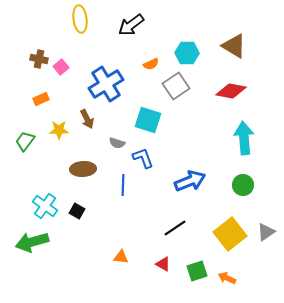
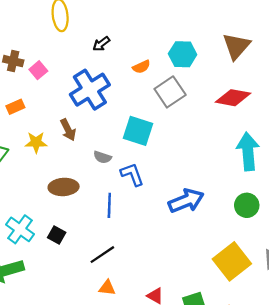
black arrow: (131, 25) -> (101, 44), moved, size x0.6
brown triangle: (234, 46) -> (236, 46), turned 40
black line: (175, 228) -> (102, 255), moved

